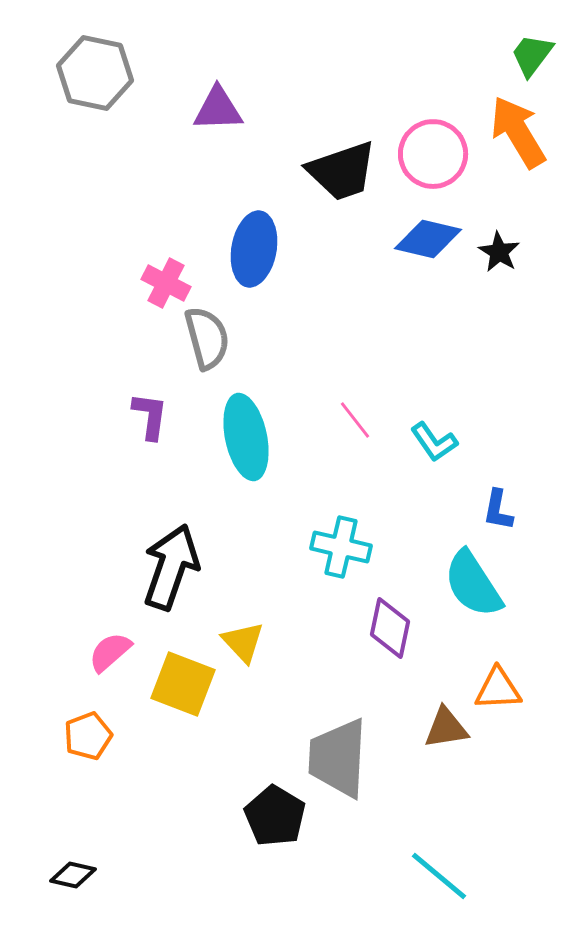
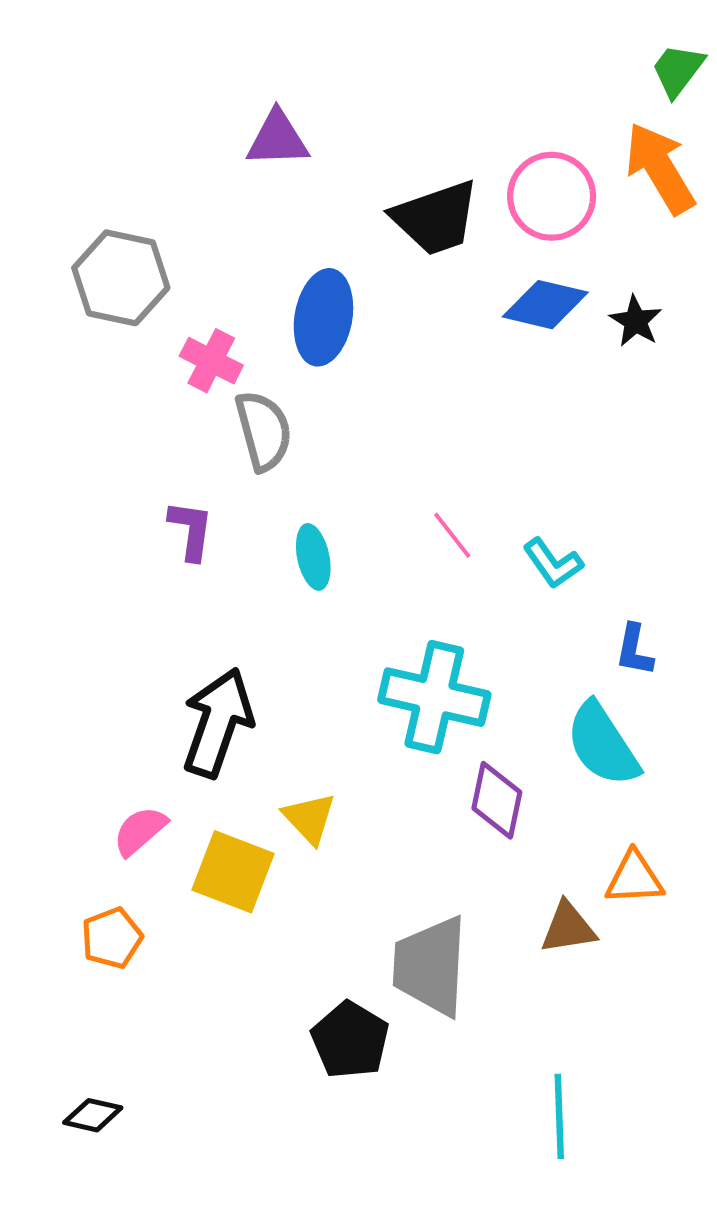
gray hexagon: (95, 73) -> (121, 278), moved
cyan ellipse: (246, 437) -> (313, 557), size x0.6
cyan cross: (341, 547) -> (434, 697), size x1.4
cyan line: (439, 876) -> (559, 1116), turned 48

